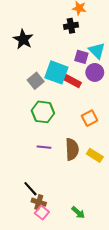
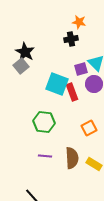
purple square: (81, 57) -> (81, 69), turned -32
gray square: (36, 81) -> (21, 66), moved
red rectangle: (72, 81) -> (72, 92), turned 42

